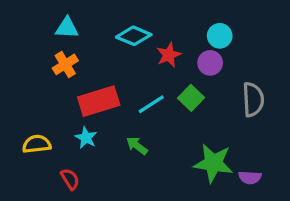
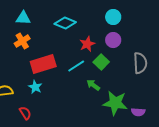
cyan circle: (220, 36) -> (113, 17), moved
red star: (169, 55) -> (87, 44), moved
green arrow: (137, 146) -> (93, 85), moved

